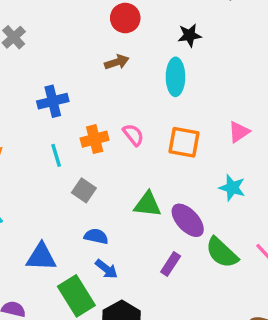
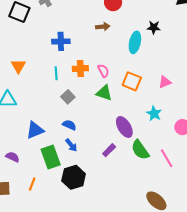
black star: (189, 35) -> (154, 27), moved
green triangle: (148, 204) -> (104, 93), moved
blue triangle: (41, 257) -> (35, 130), turned -36

